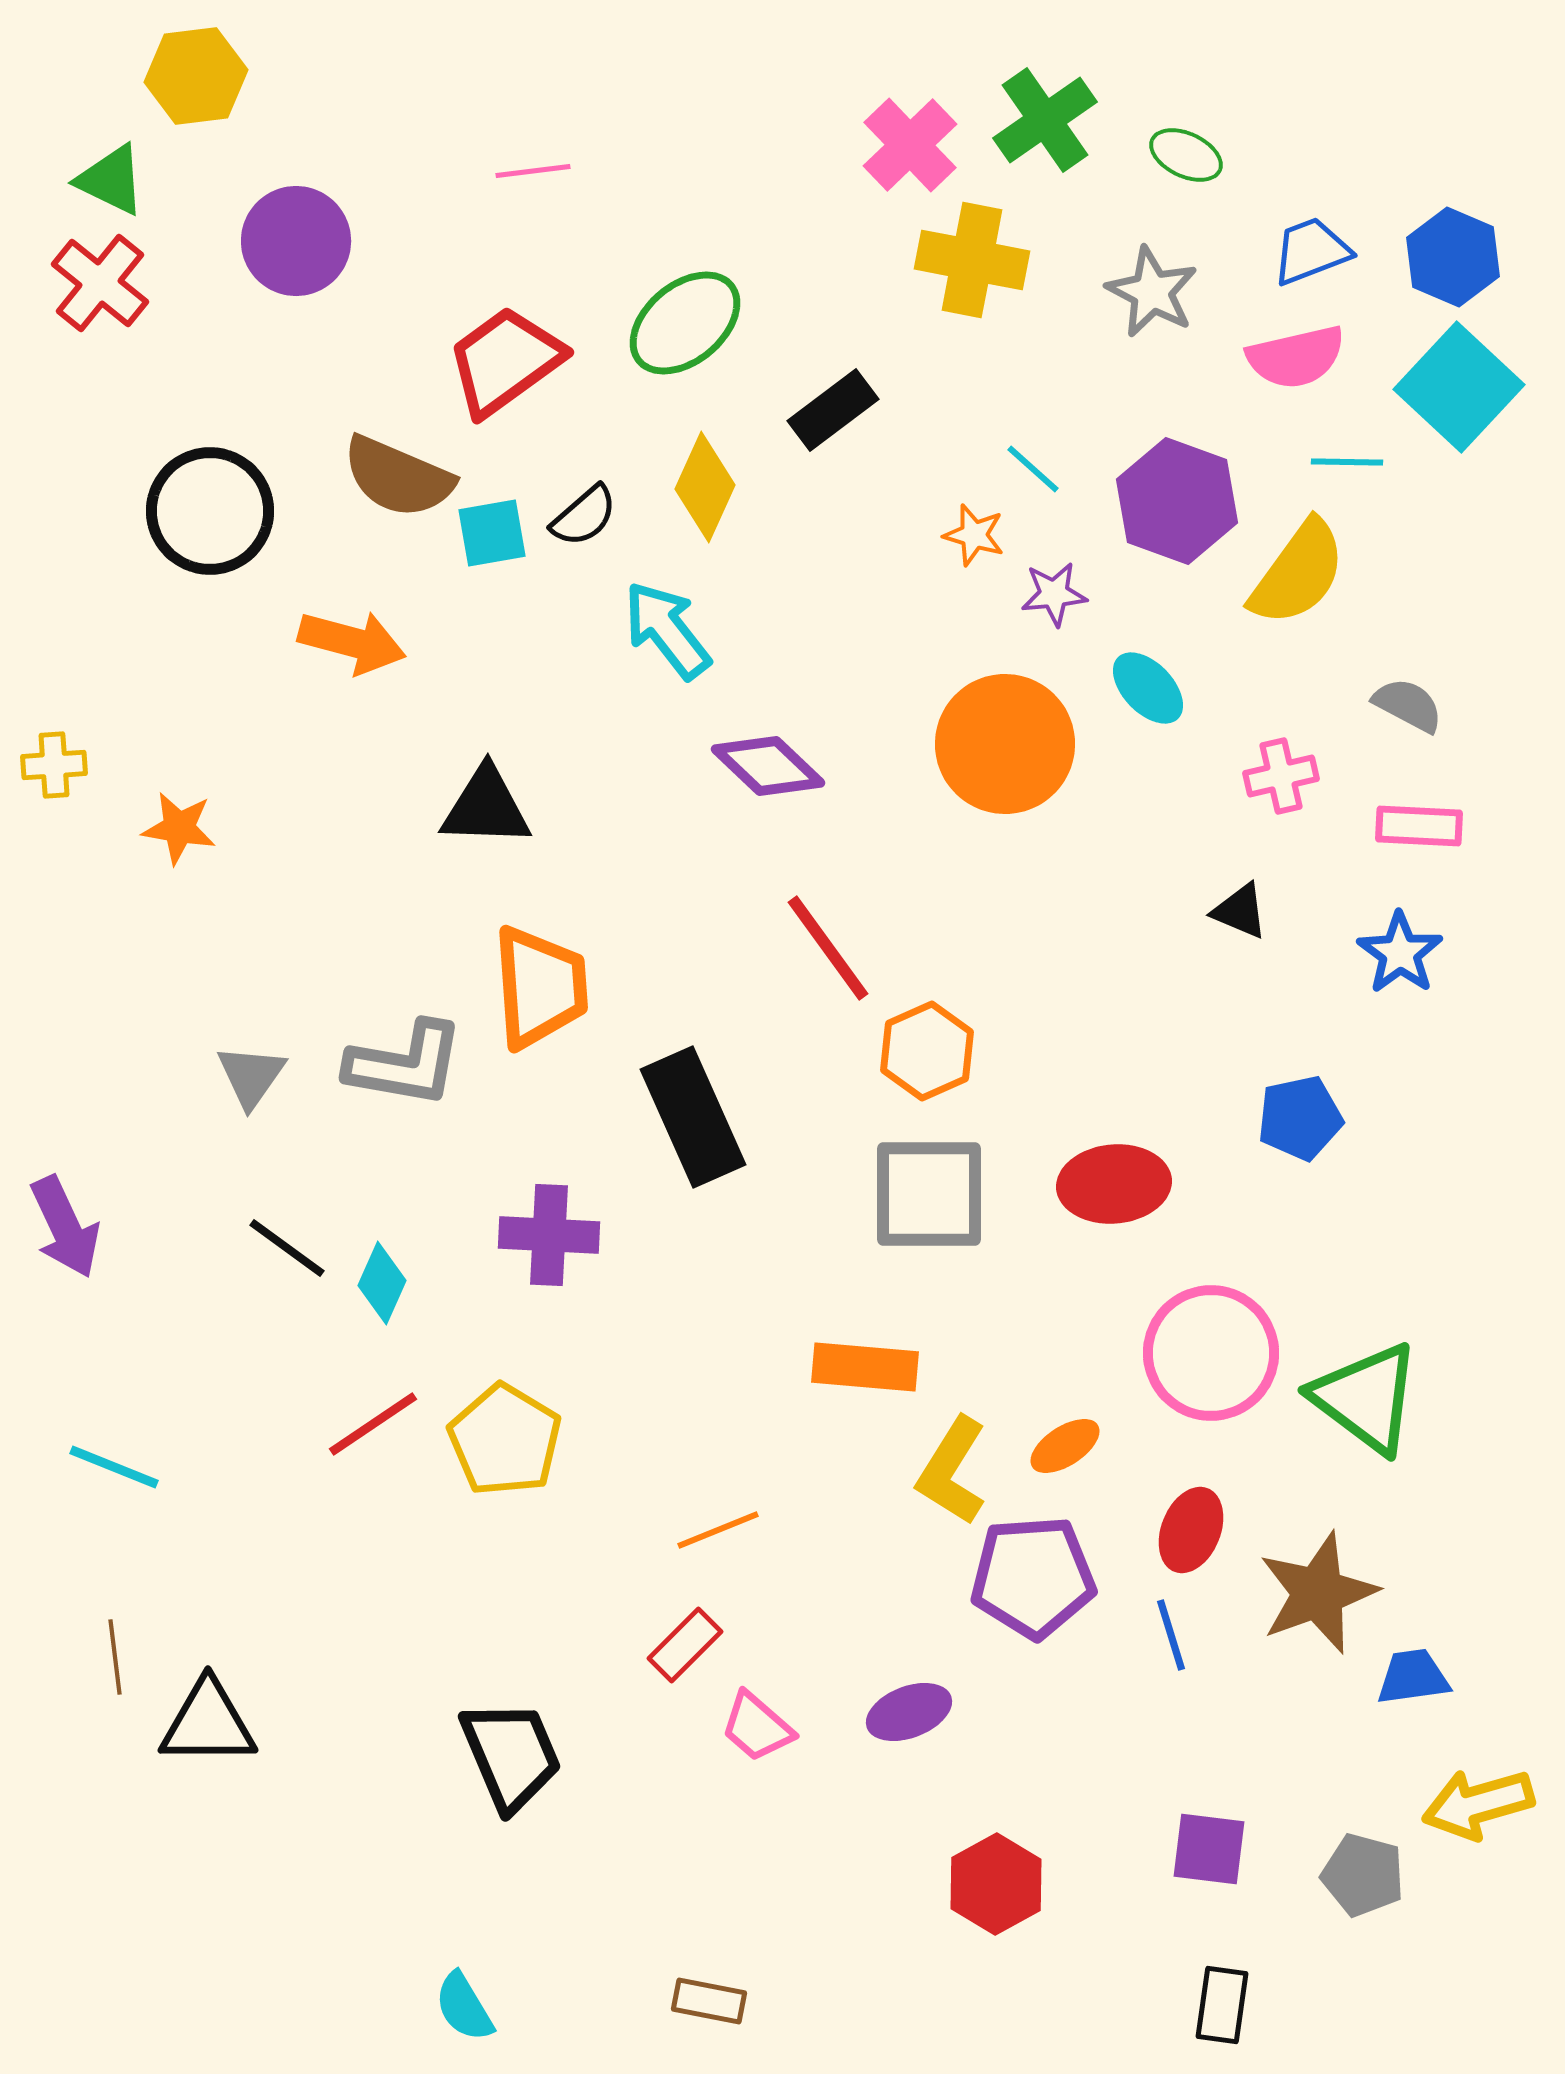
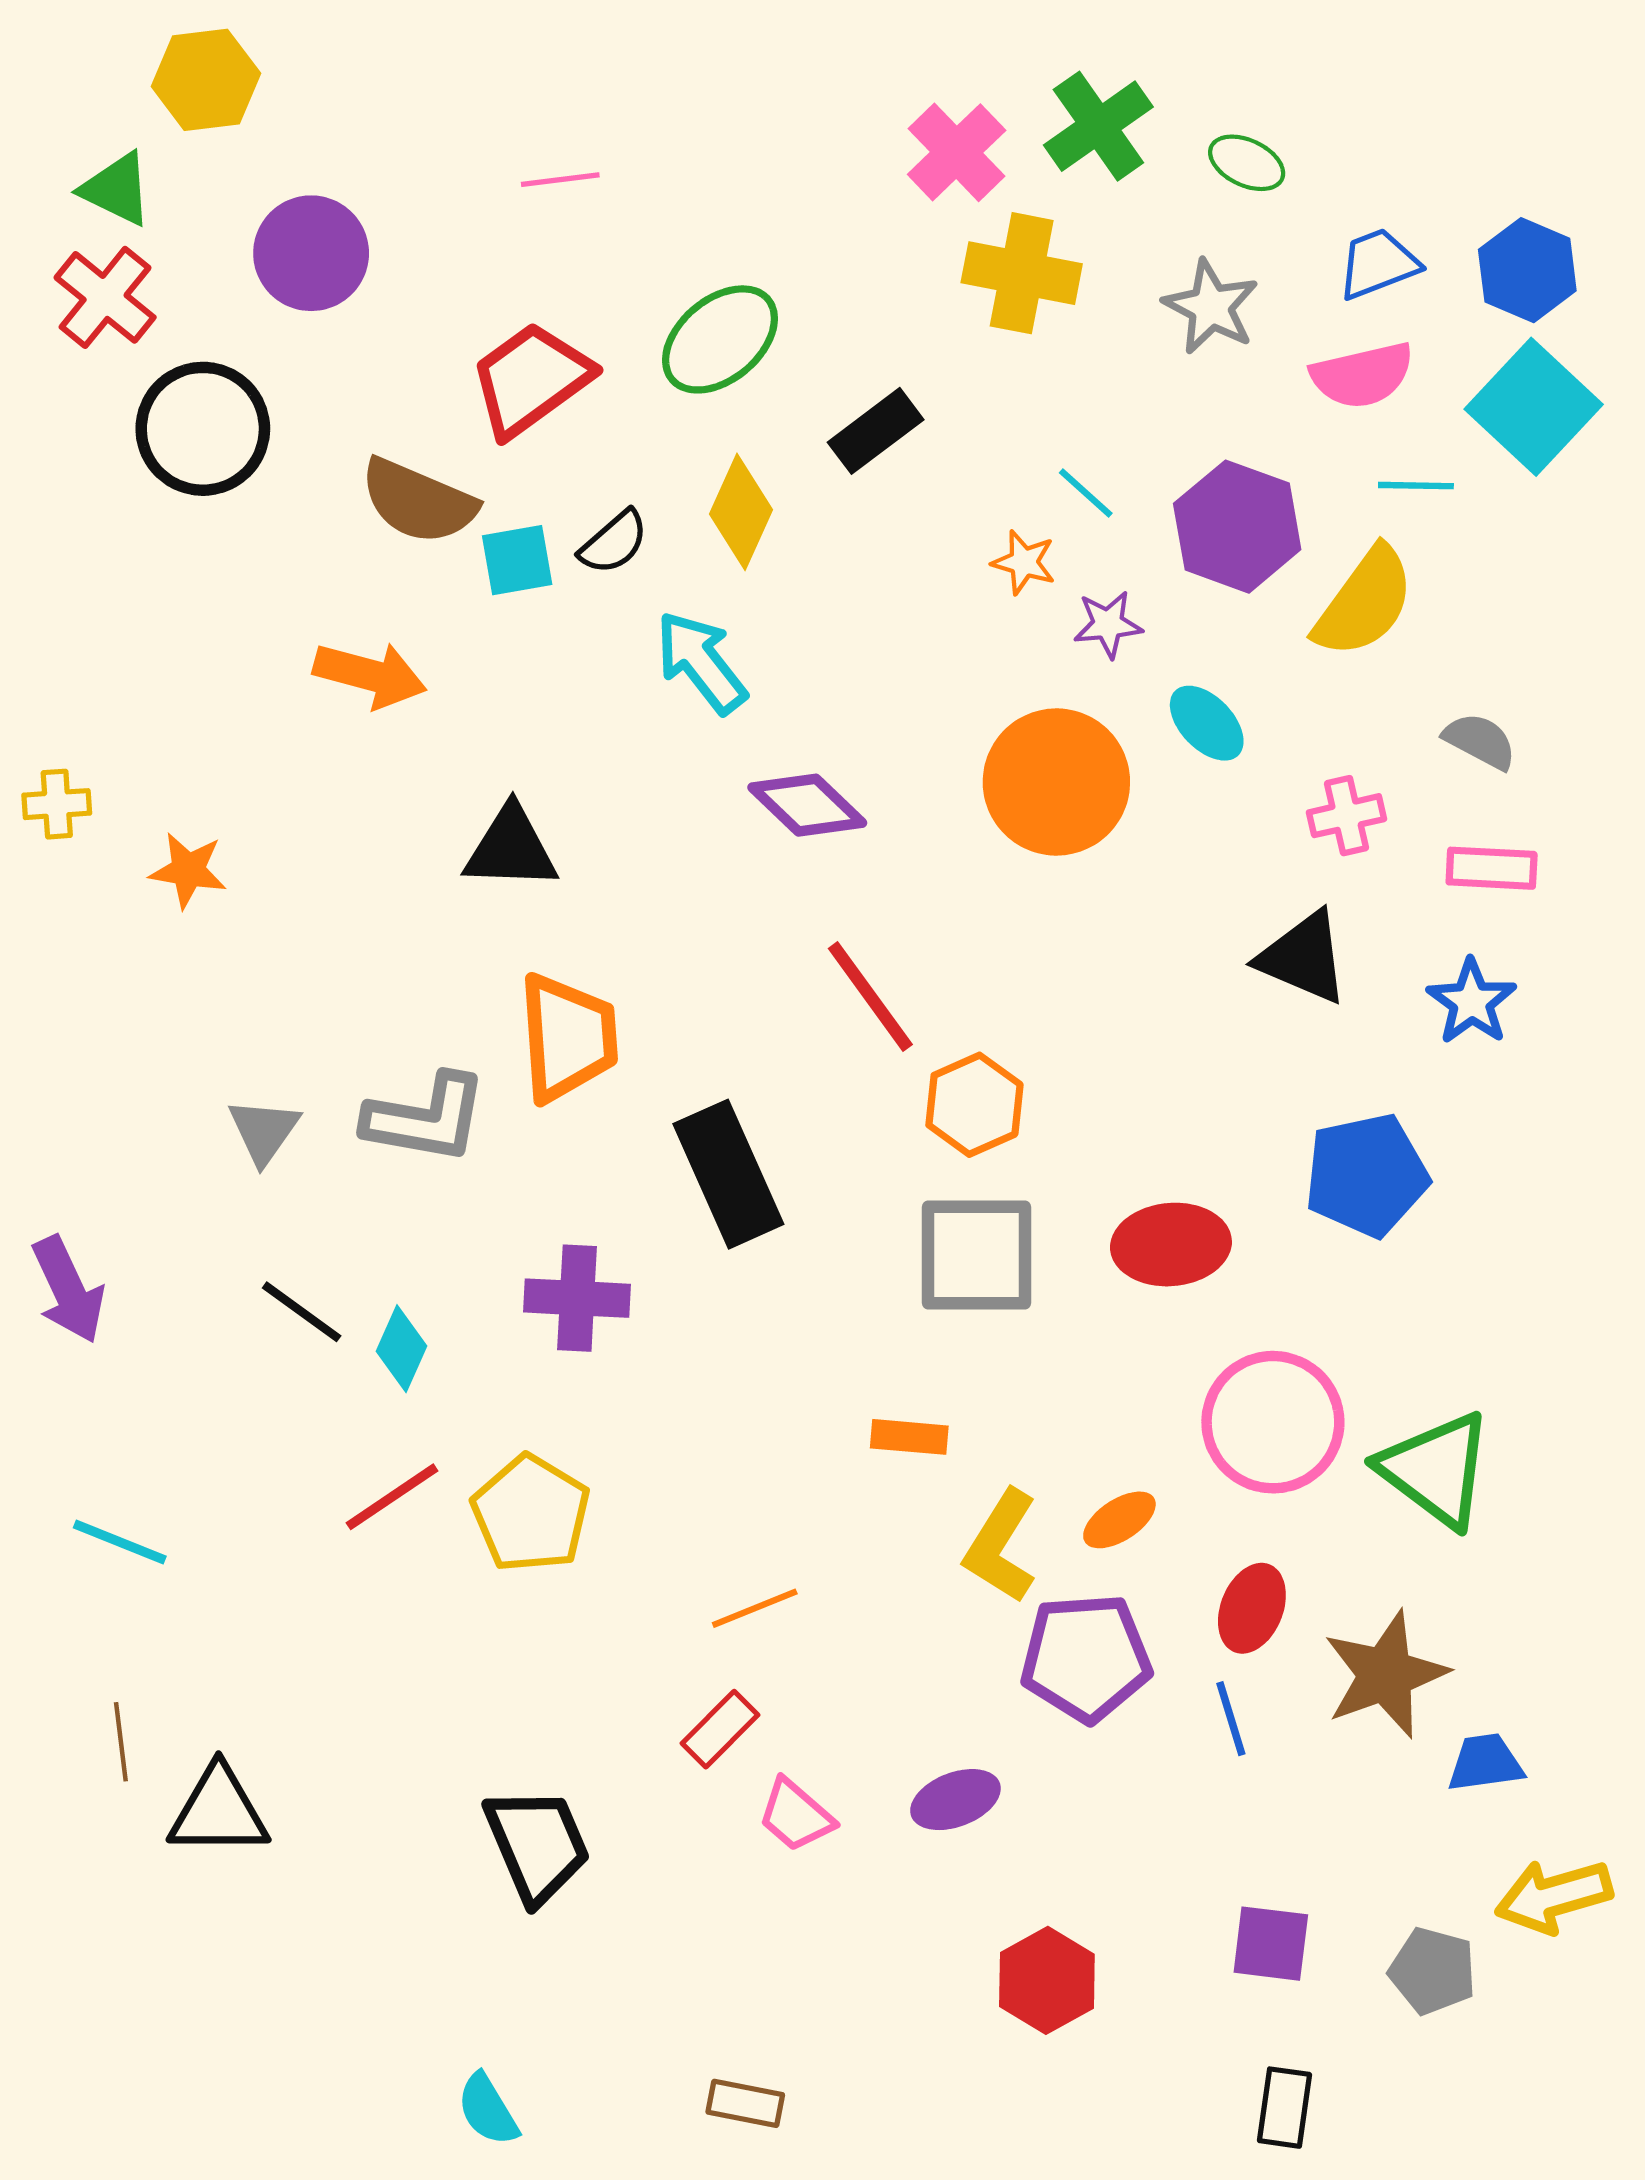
black circle: (210, 511) -> (203, 429), moved
black triangle: (1240, 911) -> (1303, 958), size x1.6
blue pentagon: (1300, 1118) -> (1366, 1175), size x1.4
orange rectangle: (865, 1367) -> (909, 1437), size x0.7

